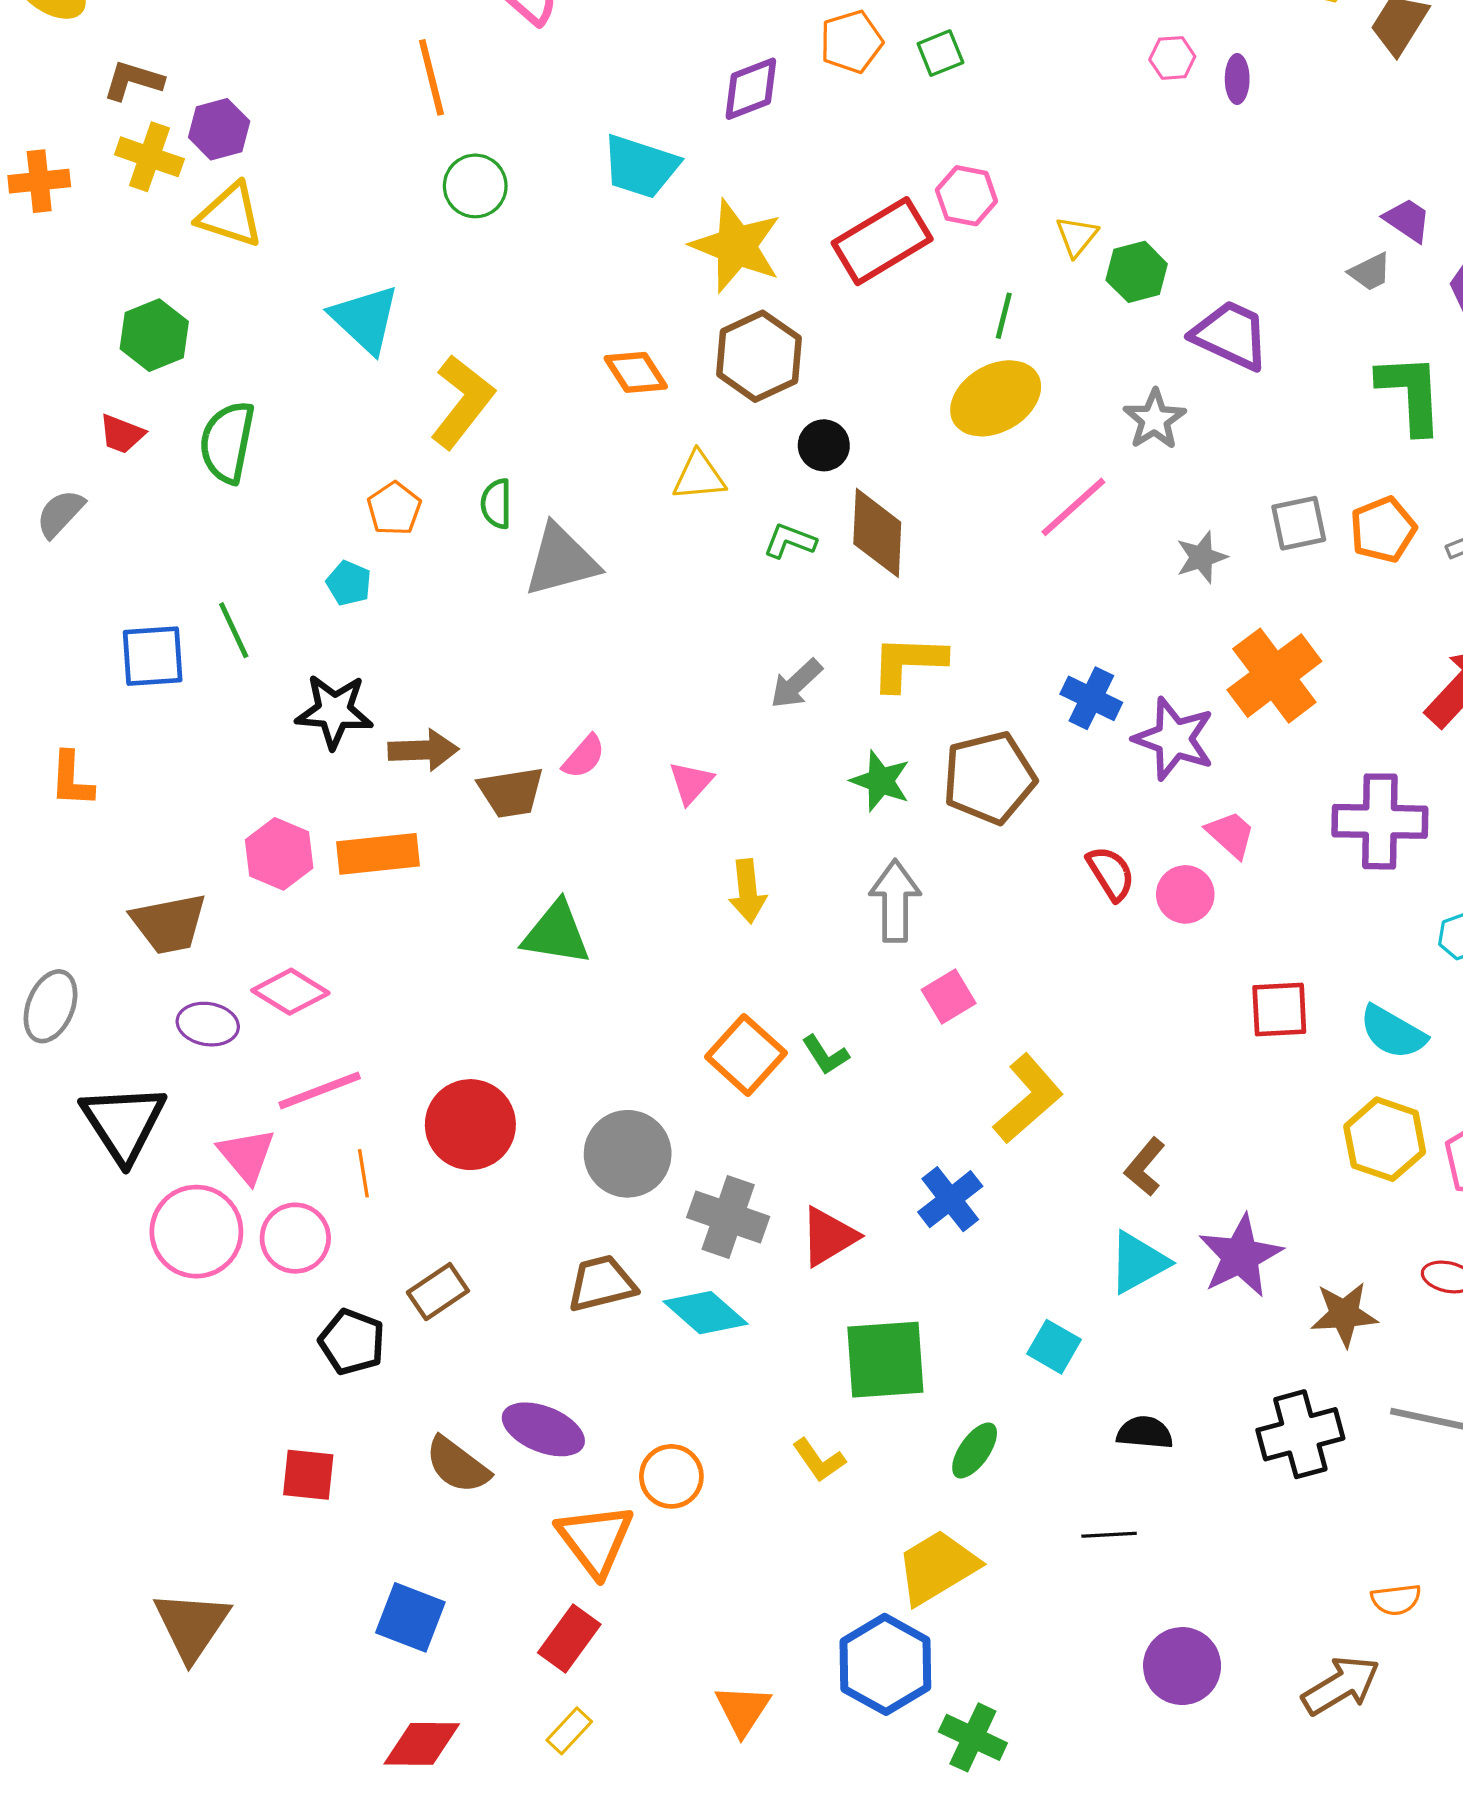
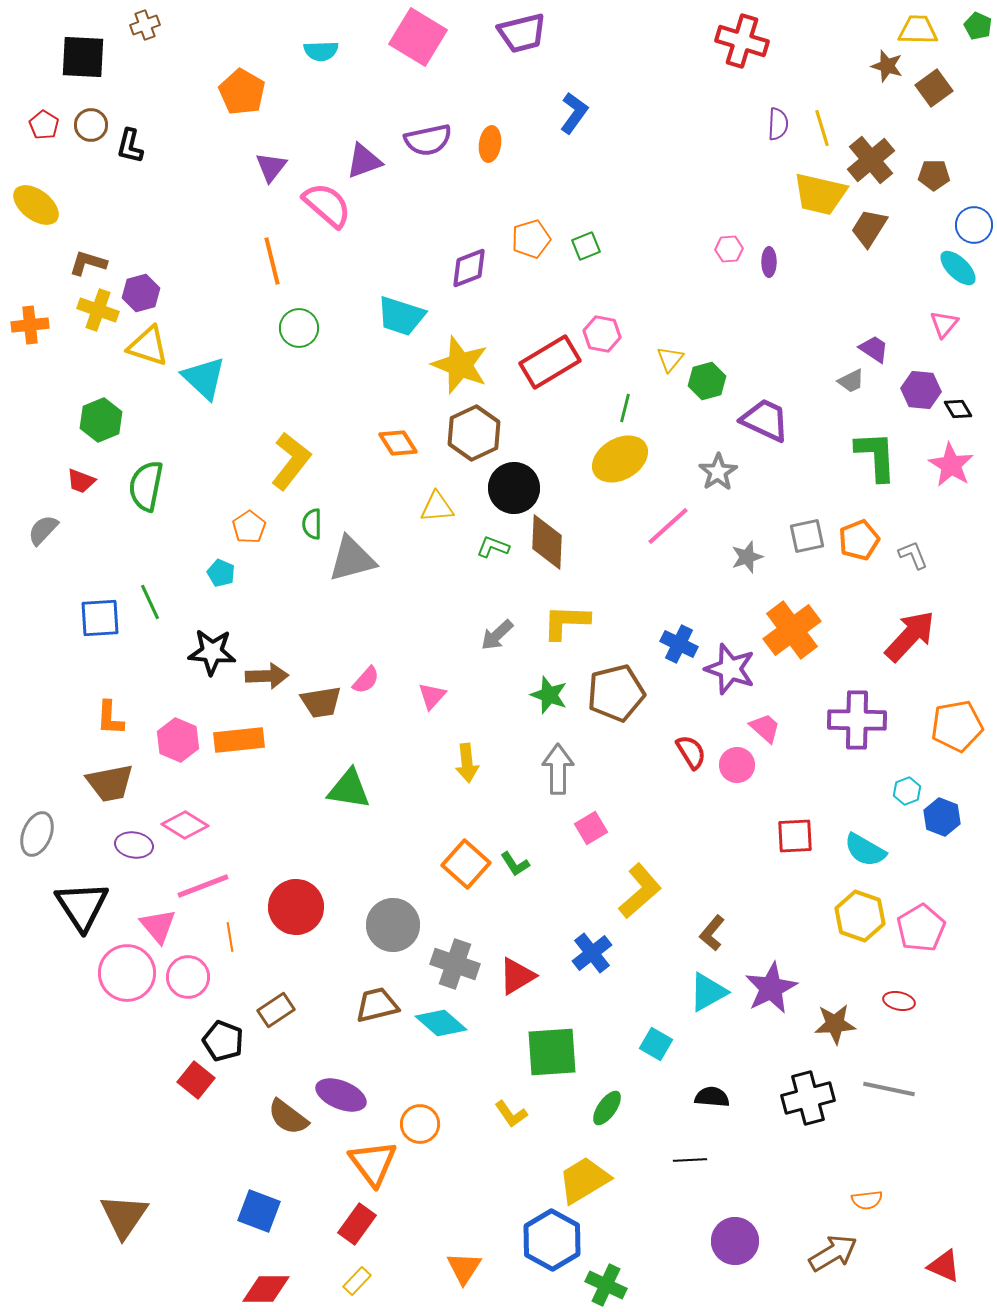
cyan triangle: (365, 319) -> (204, 378), moved
black circle: (824, 445) -> (514, 488), size x1.6
orange L-shape: (72, 779) -> (110, 718), moved
red square: (308, 1475) -> (196, 1080), moved, turned 33

